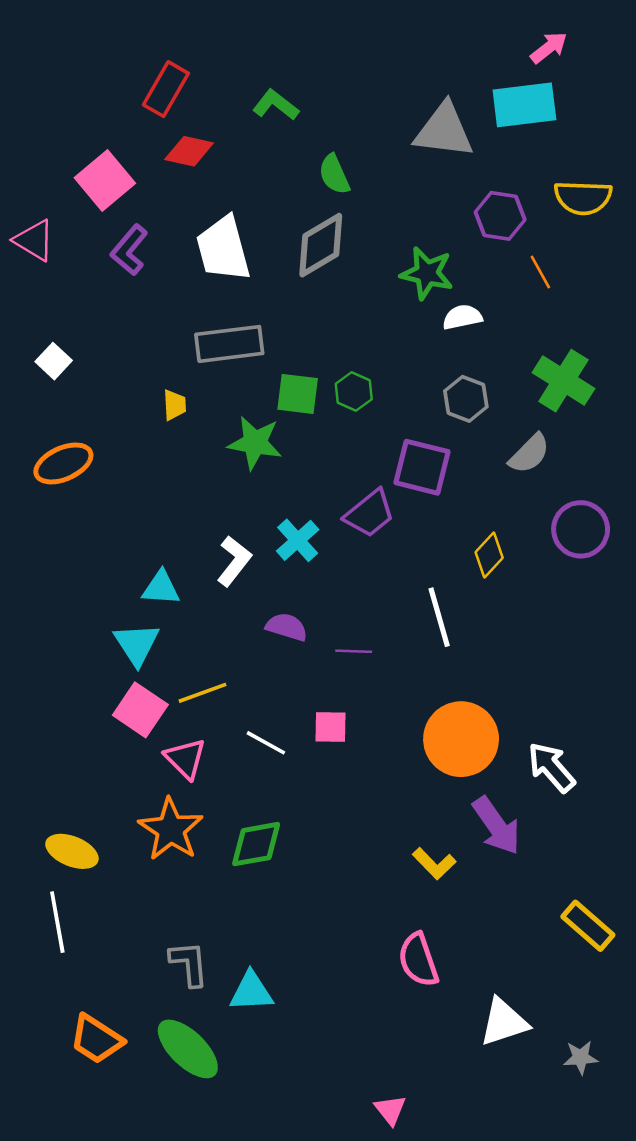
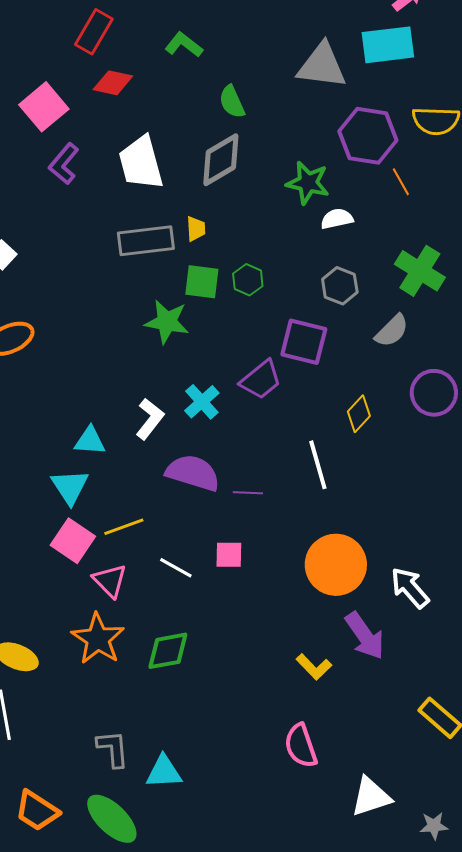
purple hexagon: (500, 216) -> (368, 136), size x1.4
yellow trapezoid: (174, 405) -> (196, 229), moved
purple semicircle: (287, 627) -> (193, 473), size x1.6

